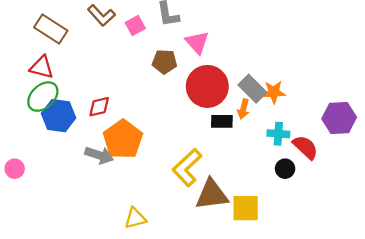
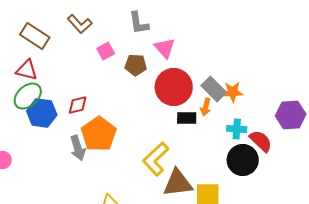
pink square: (135, 26) -> (106, 51), moved
gray arrow: (99, 155) -> (78, 148), turned 55
black circle: (285, 169) -> (243, 160), size x1.8

